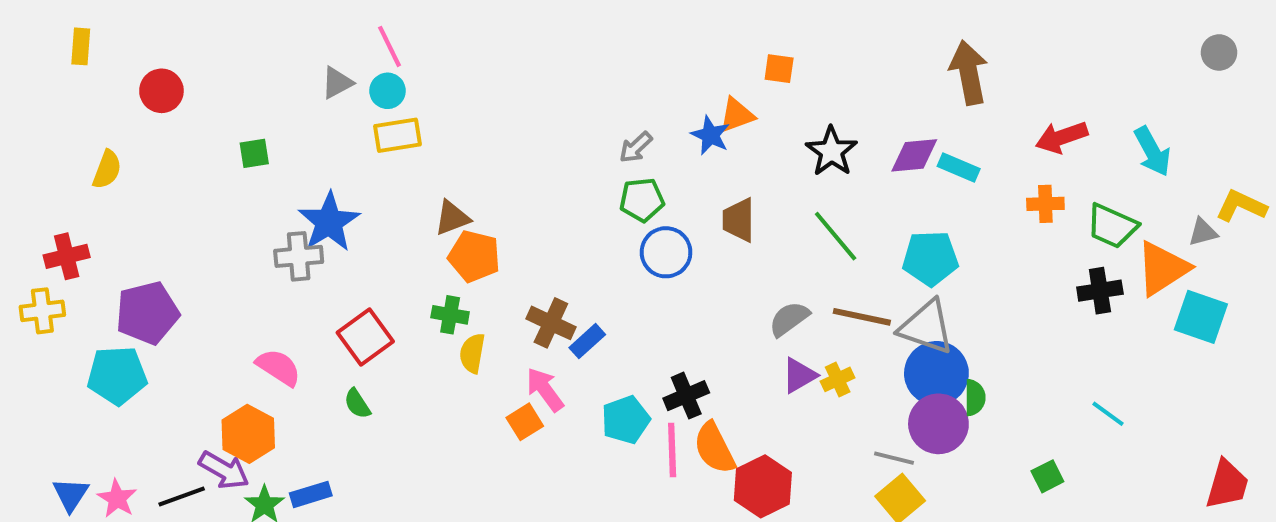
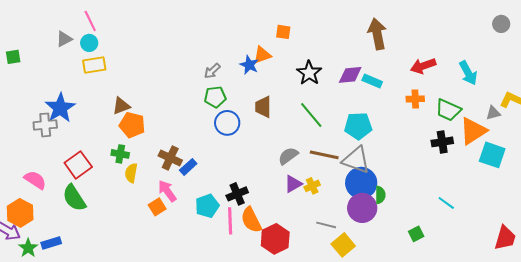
green square: (254, 153) -> (13, 57), moved
green semicircle: (357, 404) -> (74, 198), size x1.8
gray line: (894, 458) -> (326, 225), moved

